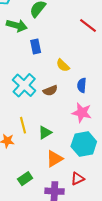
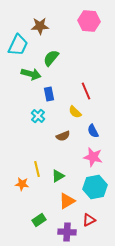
red line: (88, 25) -> (86, 91), moved, turned 30
cyan cross: (24, 85) -> (38, 116), moved, size x0.6
blue semicircle: (82, 85) -> (93, 131), turned -32

